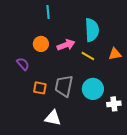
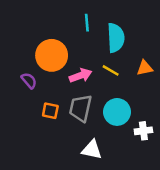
cyan line: (48, 12) -> (87, 23), moved
orange circle: (41, 44) -> (52, 55), size x1.6
pink arrow: (66, 45) -> (81, 75), moved
white triangle: (53, 118) -> (92, 150), moved

